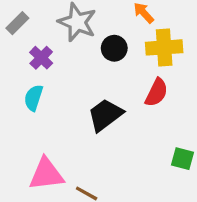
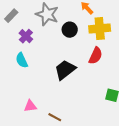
cyan semicircle: (33, 98) -> (22, 60), turned -42
pink triangle: (46, 174) -> (30, 106), size x0.6

